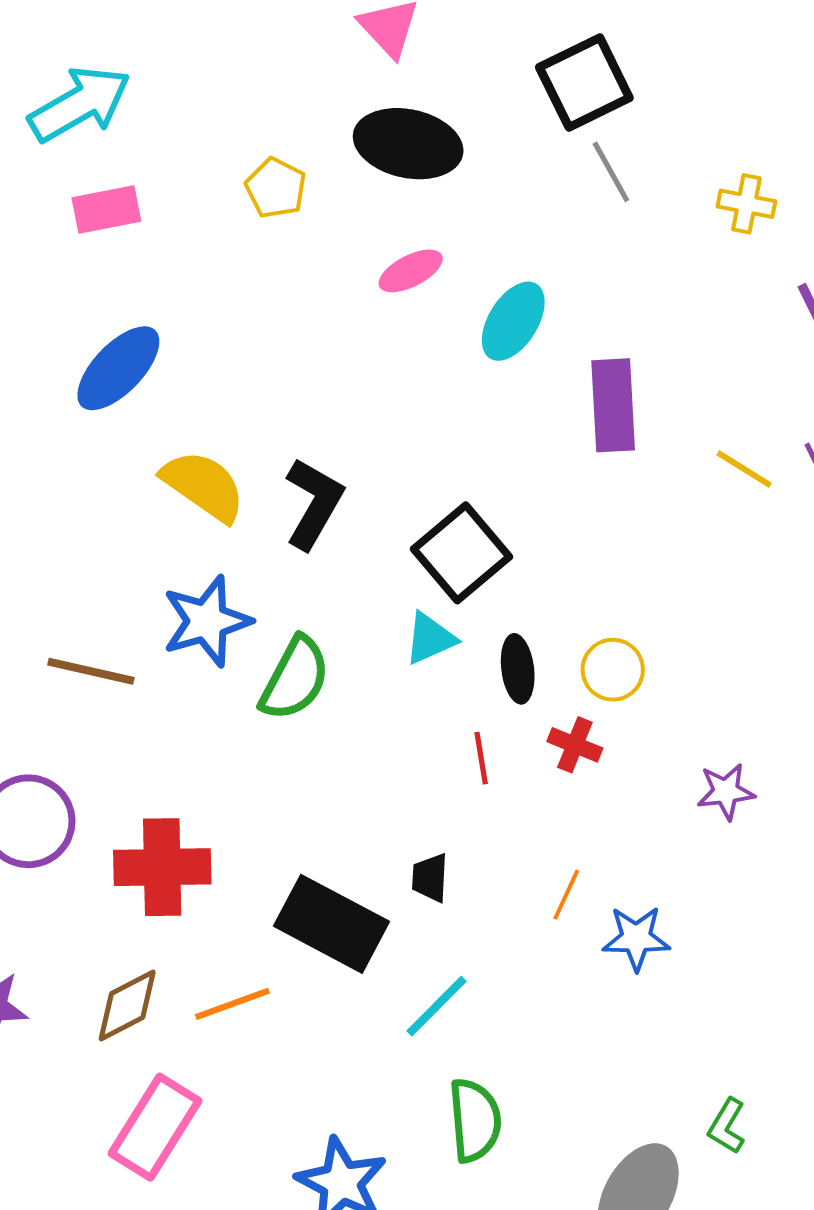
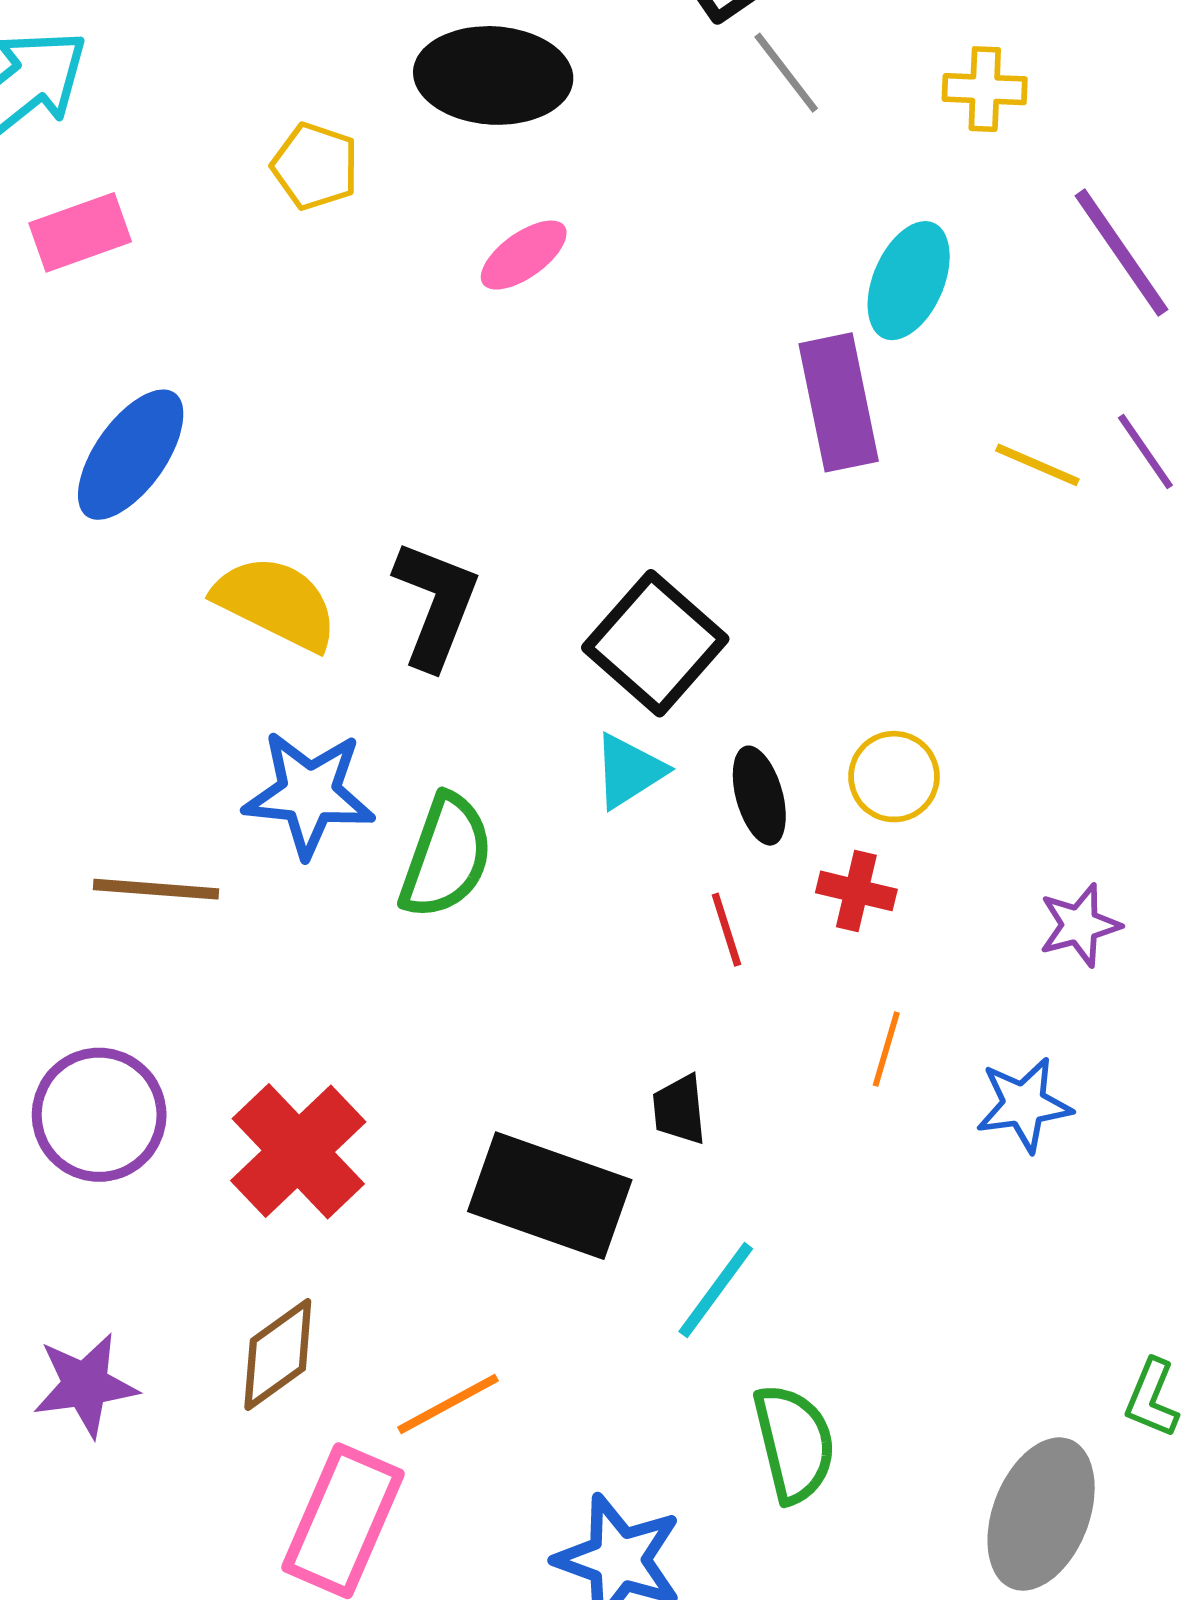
cyan ellipse: (513, 321) -> (909, 281), moved
blue star: (207, 621) -> (309, 794), turned 30
red cross: (162, 867) -> (298, 1151), turned -34
orange line: (566, 895) -> (886, 1049), moved
blue star: (636, 938) -> (1024, 1105), moved
orange line: (232, 1004) -> (448, 1404), moved

